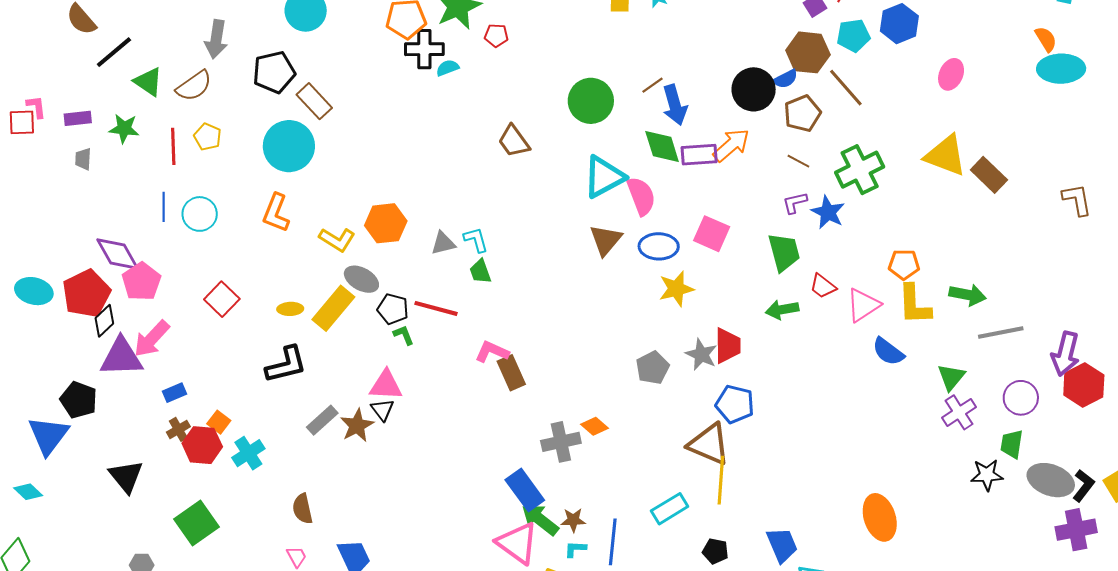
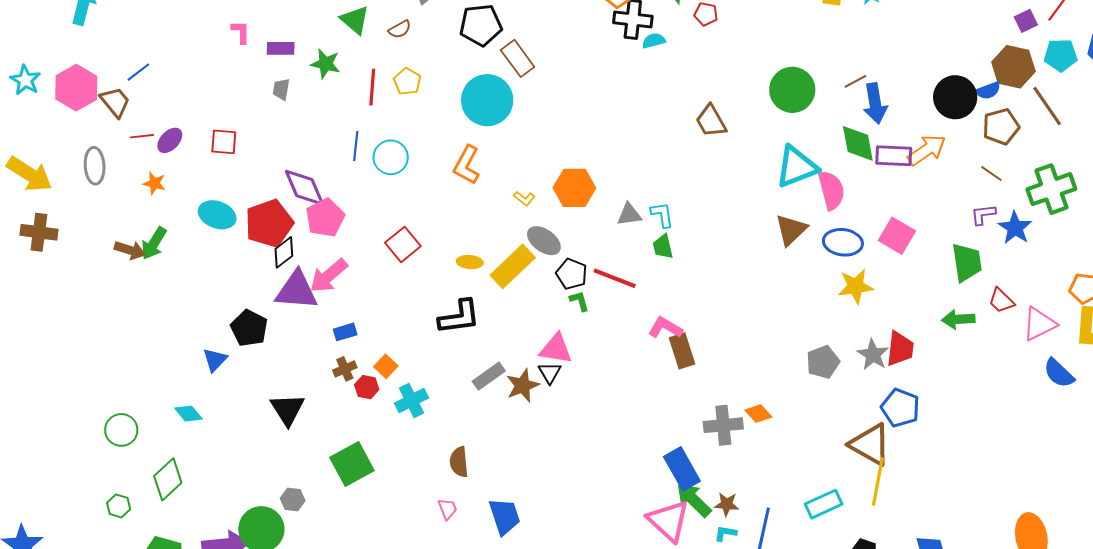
brown semicircle: (194, 86) -> (400, 29), size x0.6
red square: (22, 122) -> (224, 142), moved
yellow L-shape: (337, 240) -> (524, 198), size x0.6
blue triangle: (48, 435) -> (215, 360), size x0.6
red hexagon: (202, 445) -> (367, 387), size x0.6

